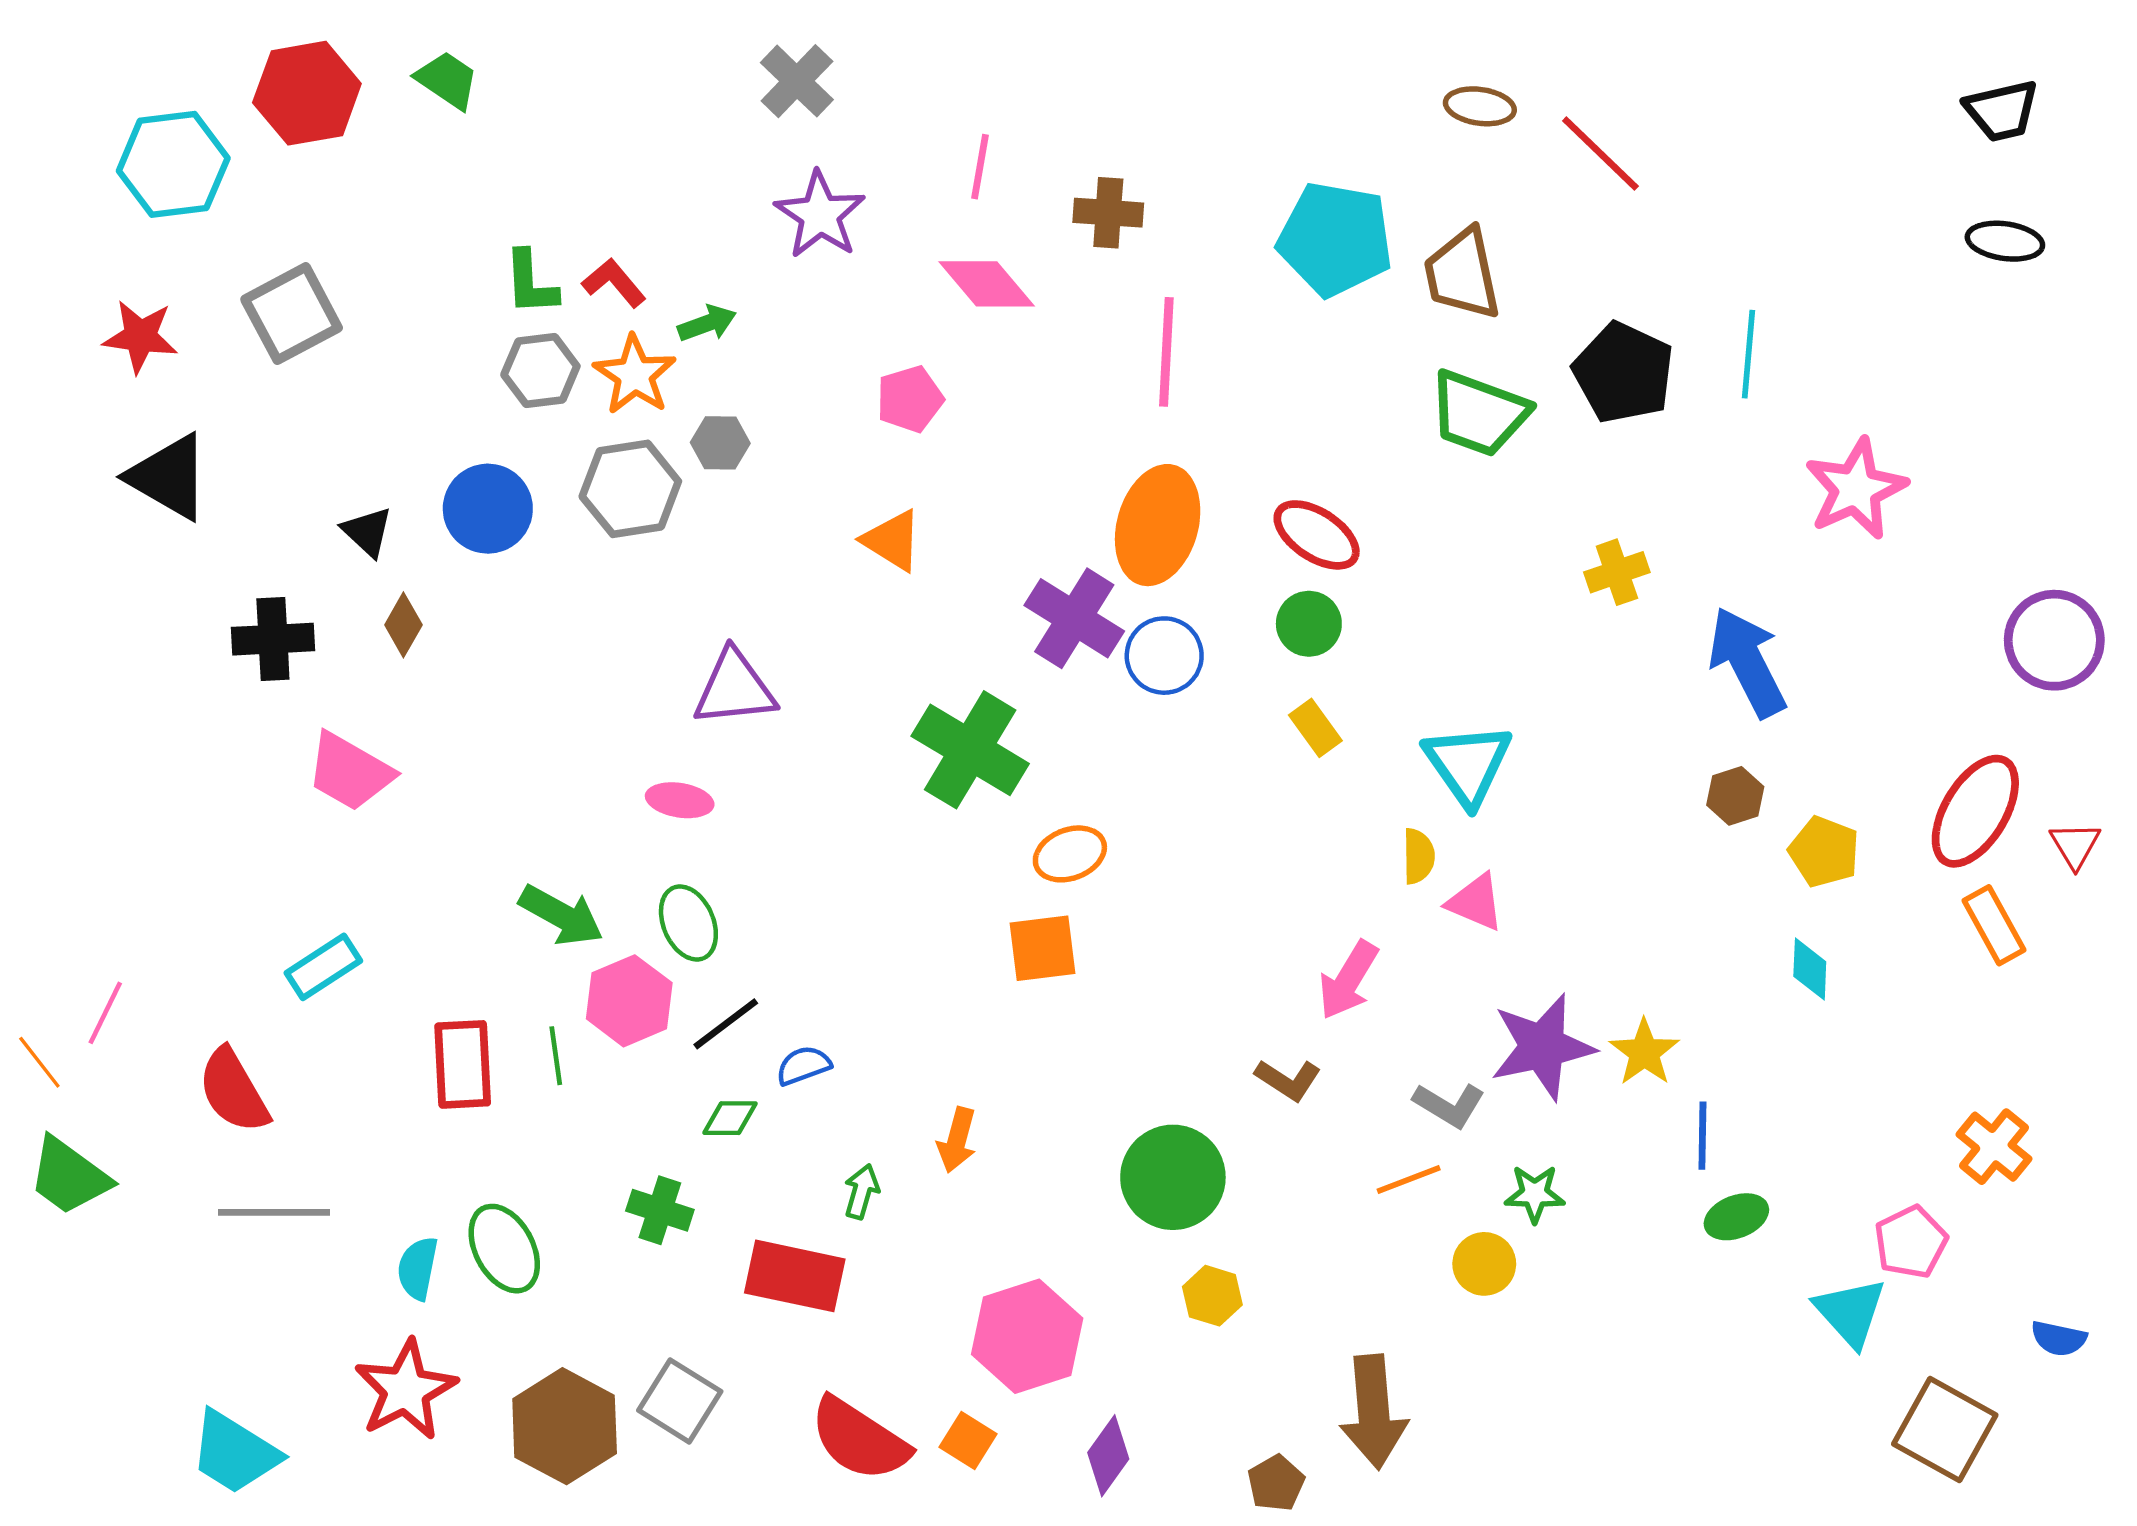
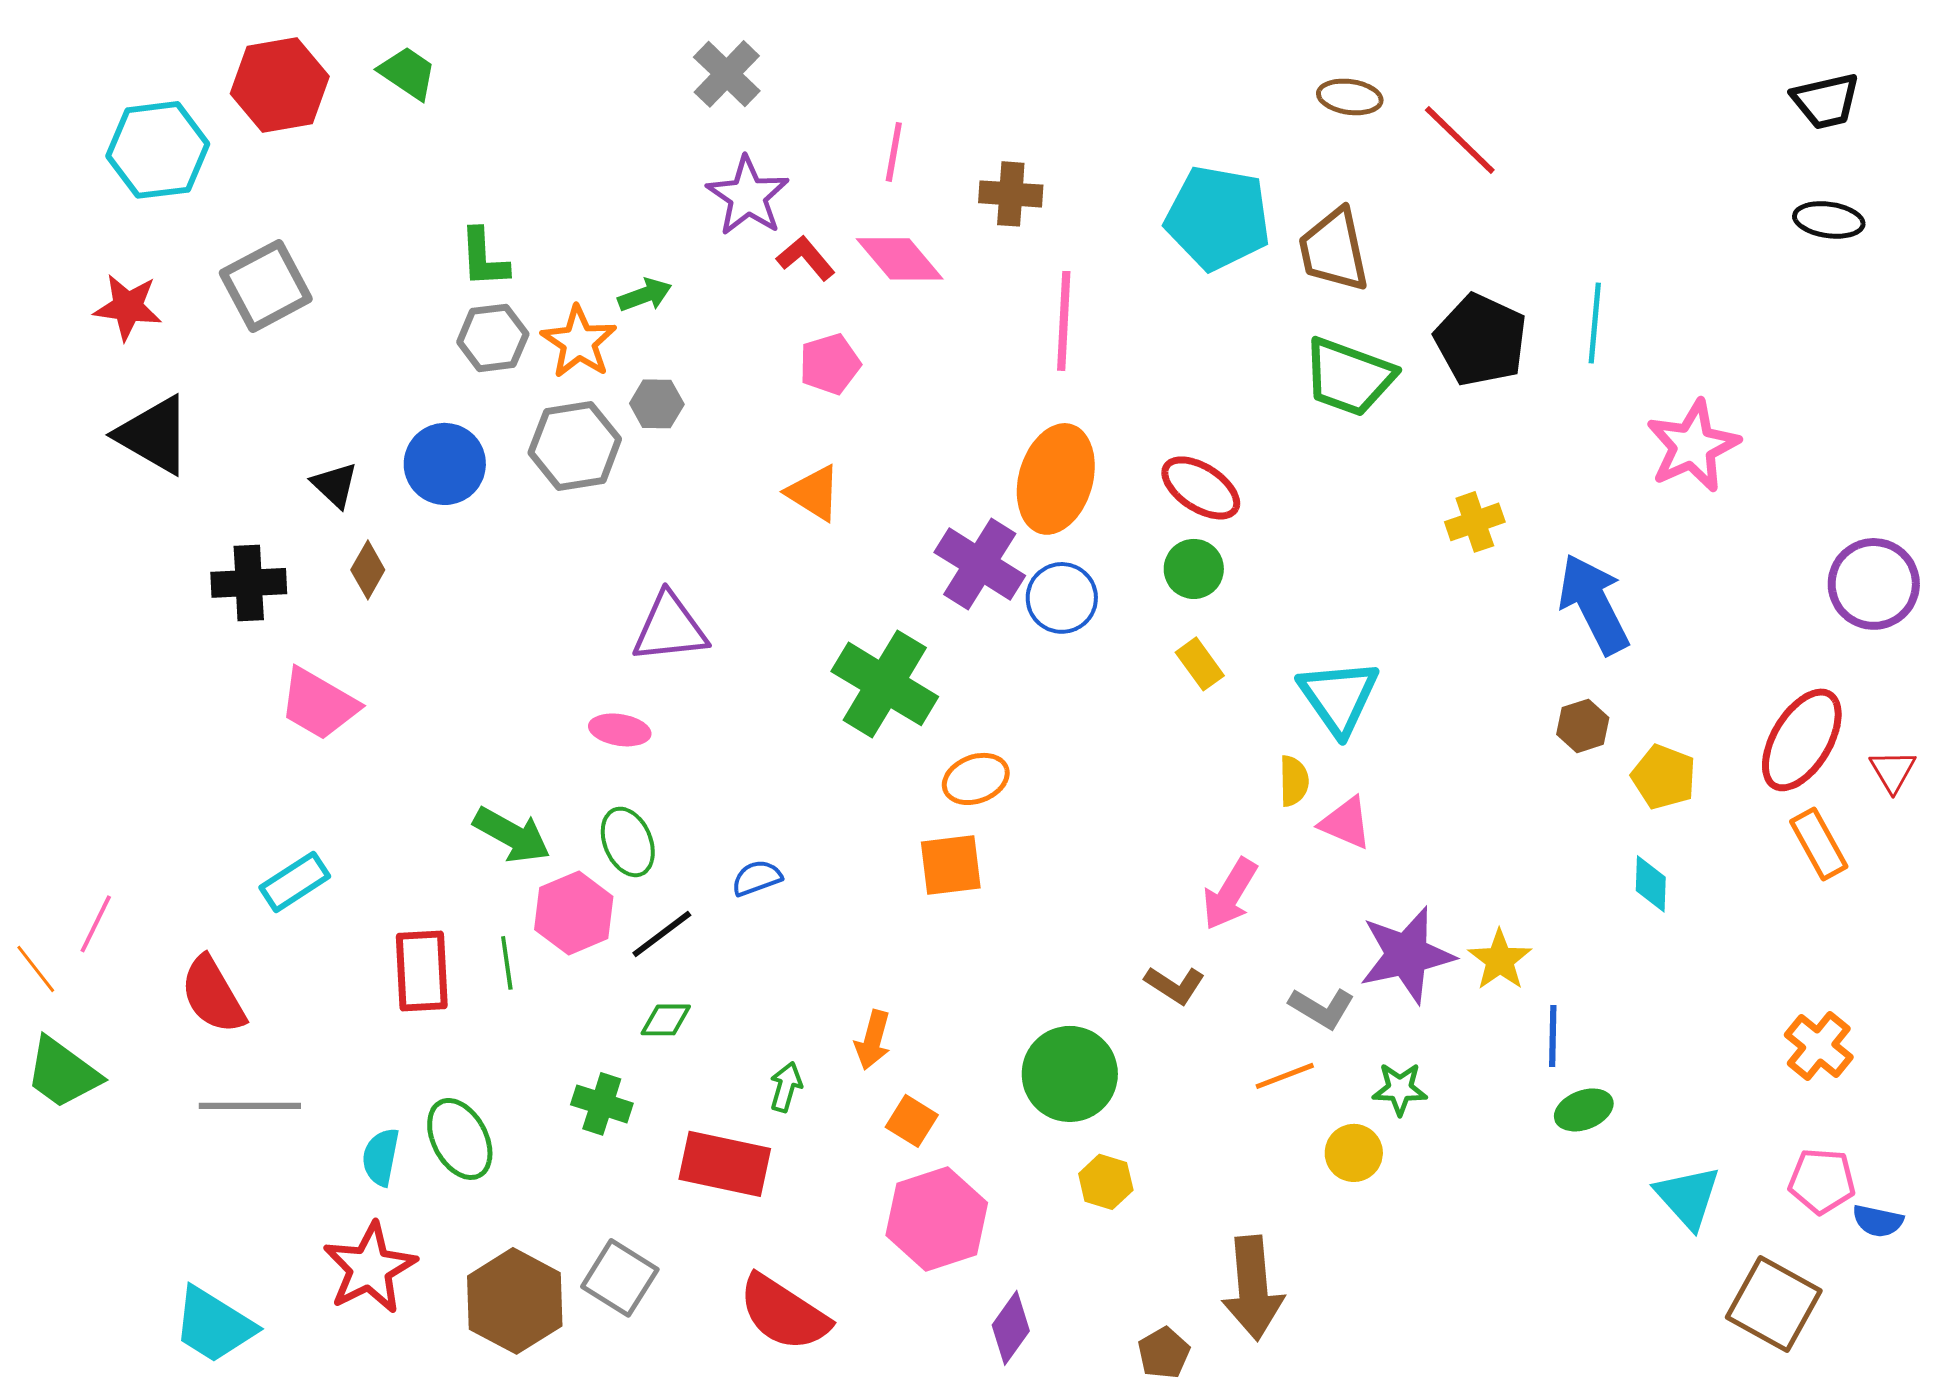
red L-shape: (614, 283) -> (806, 258), moved
blue semicircle: (804, 1066) -> (757, 878), moved
pink pentagon: (1911, 1242) -> (1822, 1181), moved, turned 30
orange square: (968, 1440) -> (912, 1121), moved

